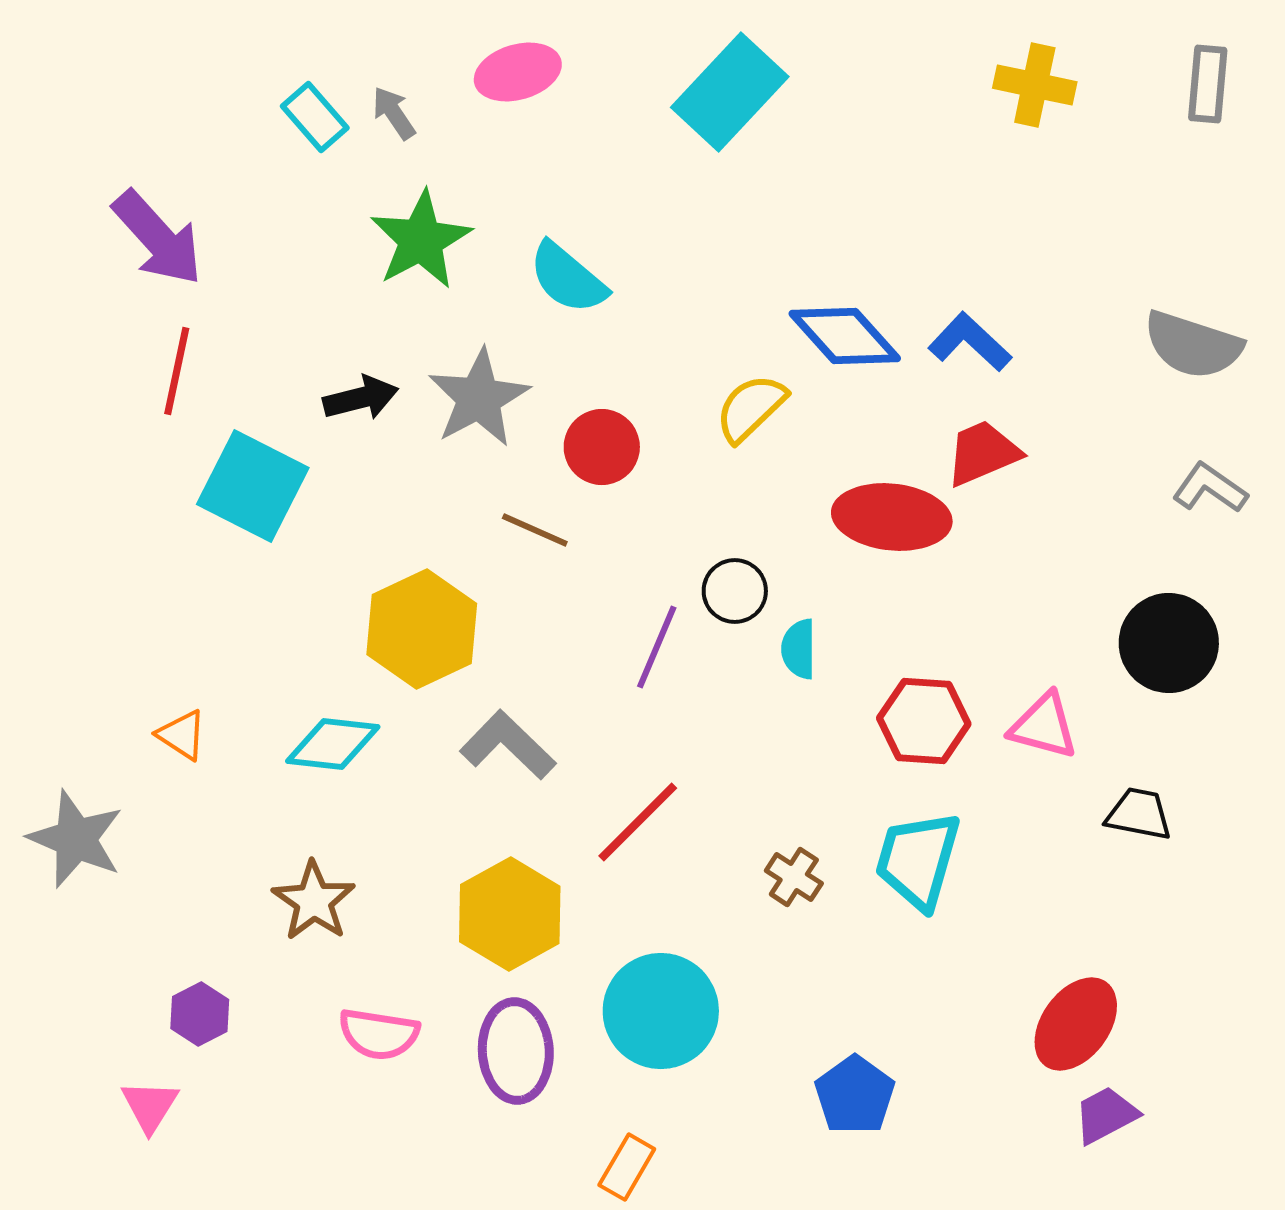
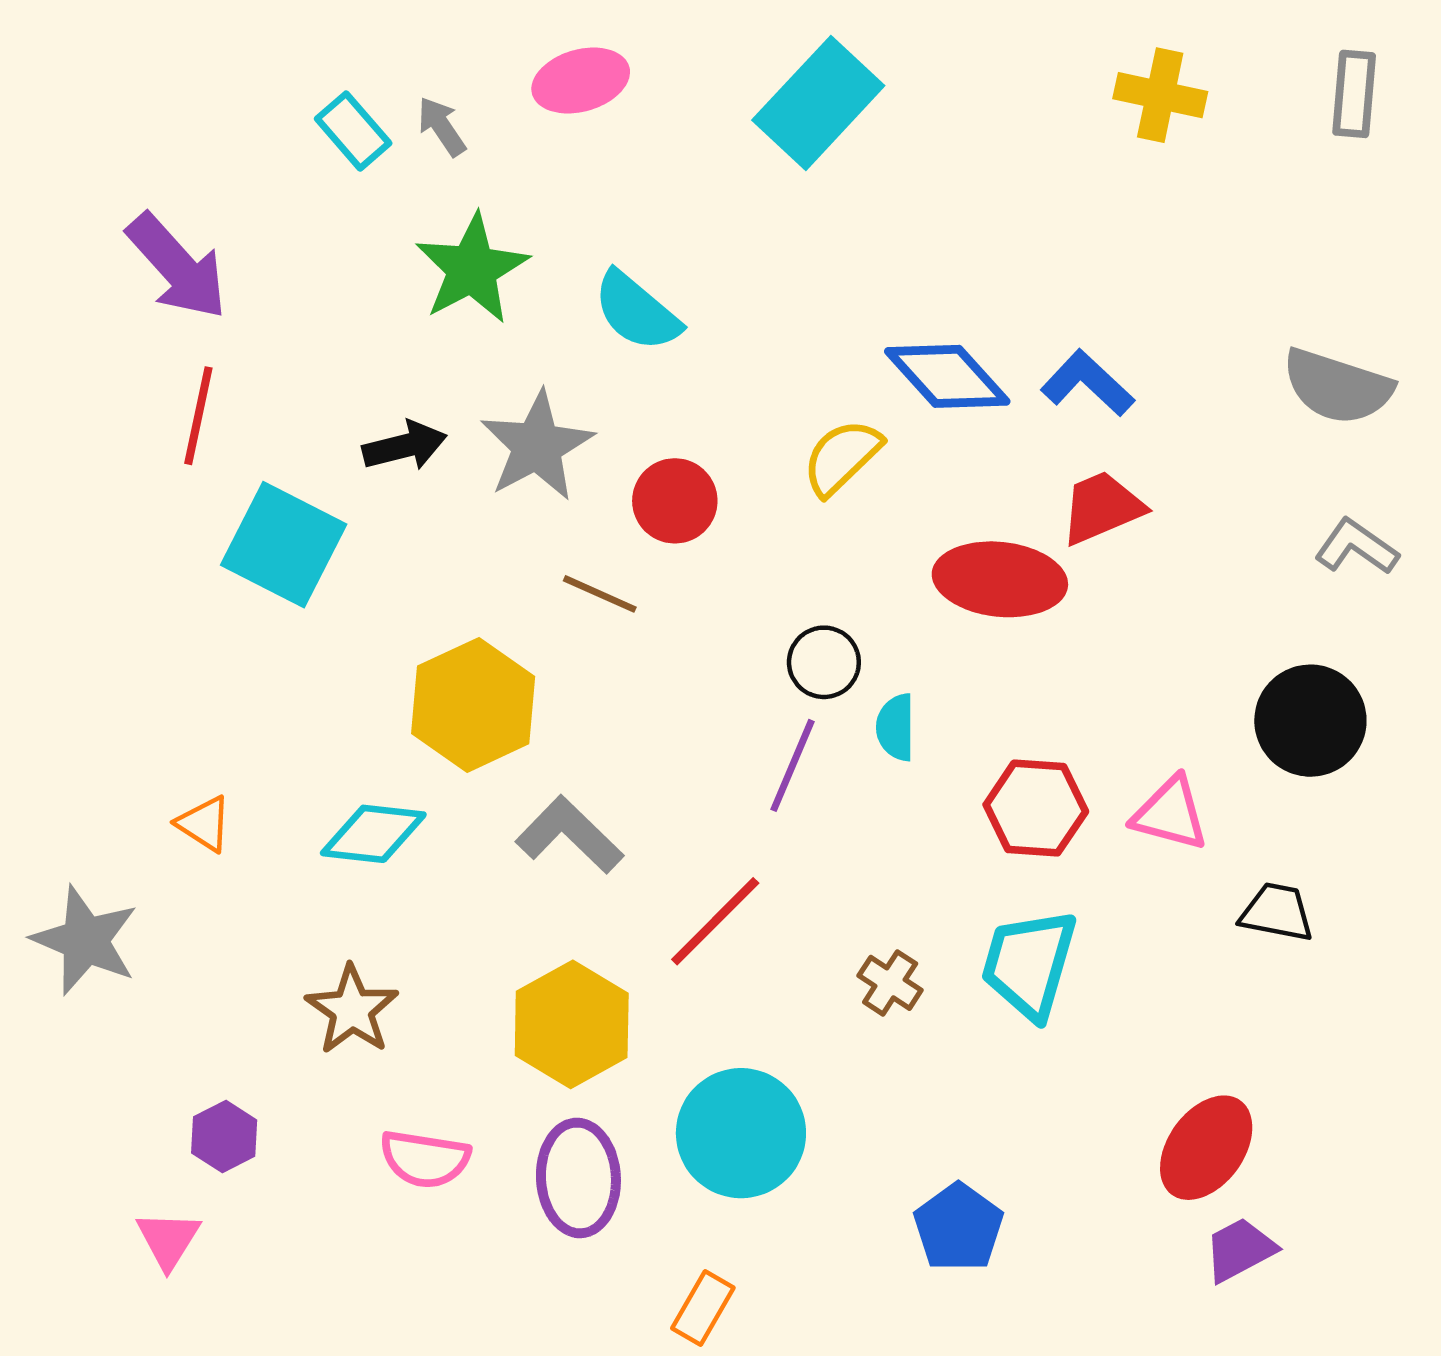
purple line: (657, 647) -> (793, 765), moved

